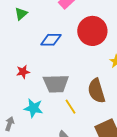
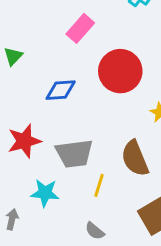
red star: (23, 72) -> (24, 141), size x1.6
yellow line: (70, 107) -> (99, 185), turned 56

